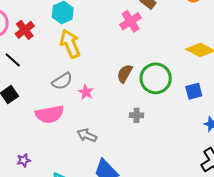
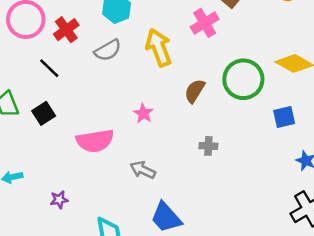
yellow arrow: (70, 44) -> (159, 47), moved
green circle: (156, 78) -> (243, 79), moved
gray semicircle: (62, 81) -> (108, 50), moved

